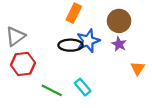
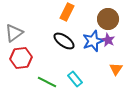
blue star: (88, 41) -> (93, 41), moved
black ellipse: (70, 45) -> (64, 41), turned 35
orange triangle: (138, 68) -> (116, 69), moved

